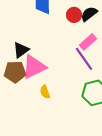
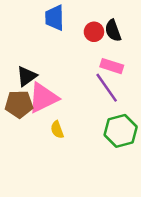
black semicircle: (89, 14) -> (113, 31), turned -72
pink rectangle: (88, 42) -> (112, 66), turned 60

